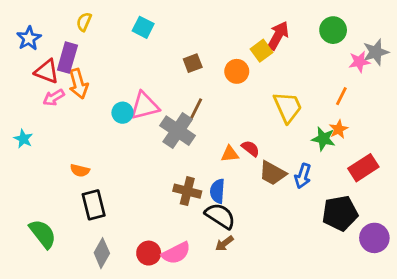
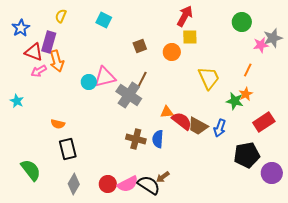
red arrow: (278, 36) -> (185, 16), moved
yellow square: (262, 51) -> (190, 37), turned 35
red semicircle: (251, 148) -> (182, 121), moved, size x1.5
black semicircle: (220, 216) -> (149, 185), moved

